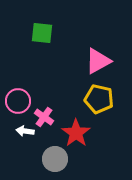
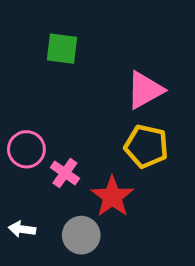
white arrow: (25, 131) -> (22, 229), moved

